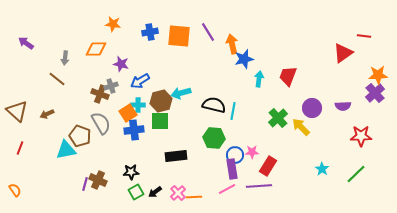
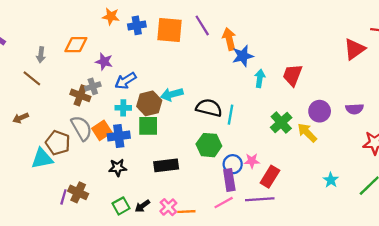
orange star: (113, 24) -> (111, 16), moved
orange square: (128, 113) -> (102, 130), moved
black star: (131, 172) -> (118, 168), moved

